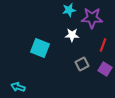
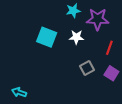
cyan square: (40, 48) -> (47, 37), moved

